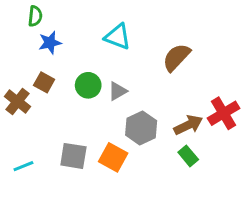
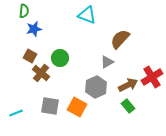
cyan triangle: (118, 37) -> (87, 15), moved
gray triangle: (118, 91) -> (107, 62), moved
brown cross: (18, 101) -> (41, 73), moved

